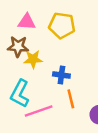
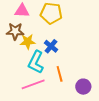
blue cross: (61, 75) -> (51, 46), moved, turned 32
cyan L-shape: (20, 94) -> (36, 62), moved

